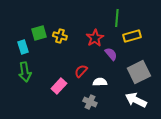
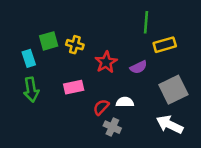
red star: (95, 38) -> (106, 62), moved
purple semicircle: (111, 54) -> (139, 67), turned 104
red semicircle: (81, 71) -> (101, 107), moved
pink rectangle: (59, 86) -> (74, 87), moved, turned 35

